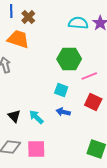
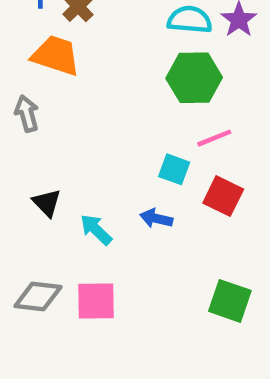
green hexagon: (69, 59) -> (194, 78), moved
cyan square: (61, 90) -> (174, 169), moved
black triangle: (14, 116) -> (47, 203), moved

